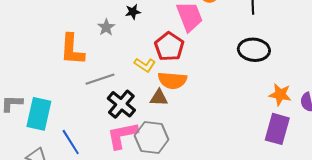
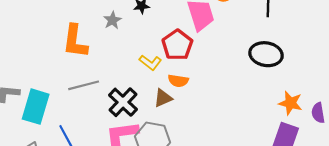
gray line: (100, 79) -> (84, 85), moved
orange semicircle: (172, 80) -> (178, 81), size x0.7
brown triangle: (159, 98) -> (163, 98), turned -30

